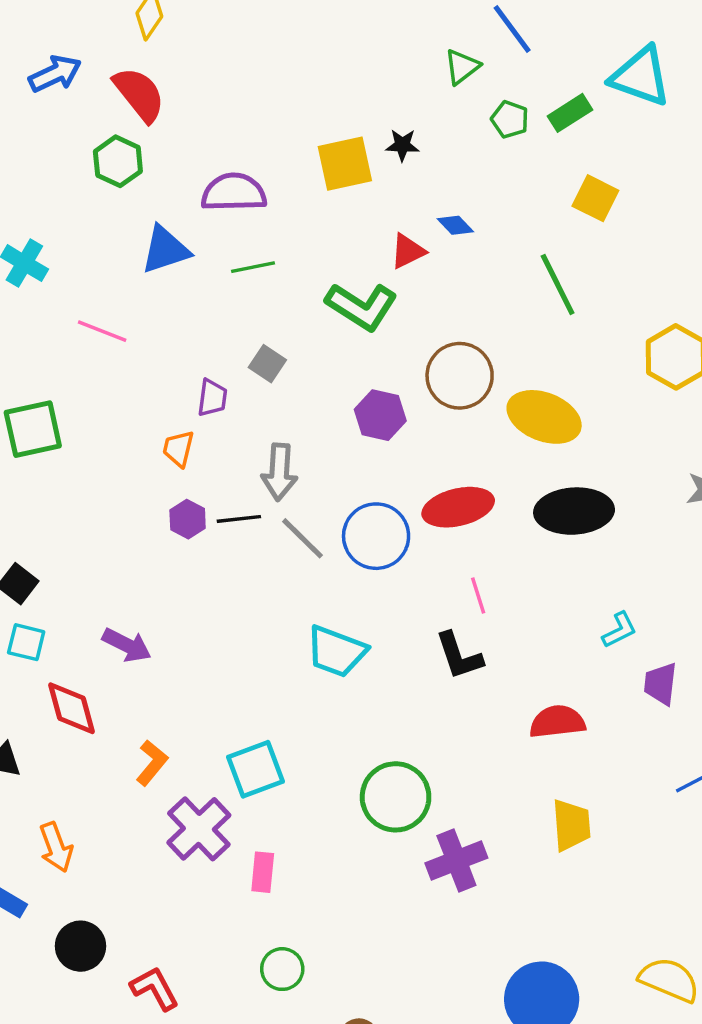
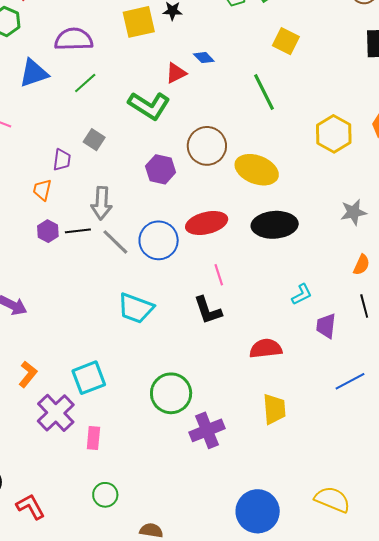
green line: (253, 267) -> (85, 83), turned -30

